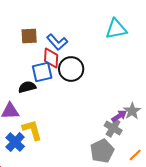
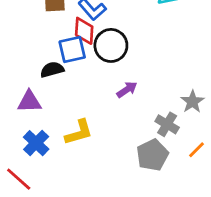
purple arrow: (119, 116) -> (127, 90), moved
yellow L-shape: (32, 130) -> (79, 132), moved, turned 90
orange line: (135, 155) -> (196, 150), moved

